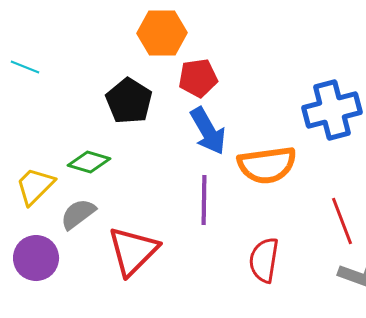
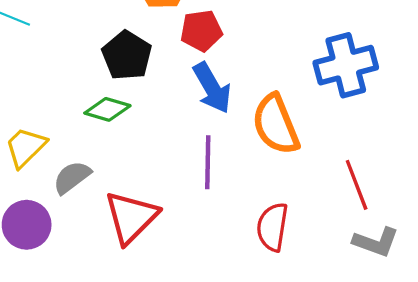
green diamond: (89, 162) -> (107, 109), moved
orange semicircle: (267, 165) -> (276, 124), turned 76

